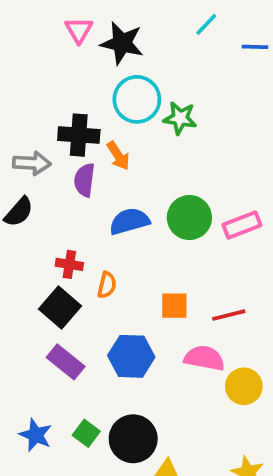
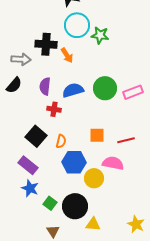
purple semicircle: (84, 180) -> (45, 86), moved
red cross: (69, 264) -> (54, 109), moved
orange semicircle: (107, 285) -> (61, 141), moved
purple rectangle: (66, 362) -> (28, 165), moved
yellow circle: (244, 386) -> (94, 178), moved
blue star: (36, 435) -> (30, 188), moved

